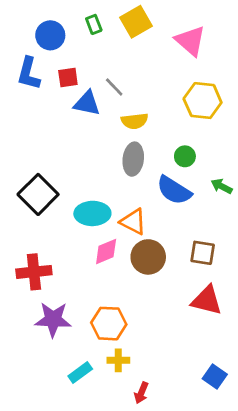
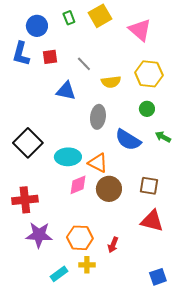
blue triangle: (87, 103) -> (66, 91), moved
yellow semicircle: (135, 121) -> (111, 82), moved
green circle: (185, 156) -> (147, 109), moved
blue square: (215, 377) -> (158, 277), turned 36
red arrow: (141, 393) -> (113, 245), moved

